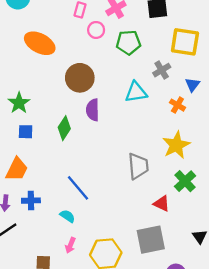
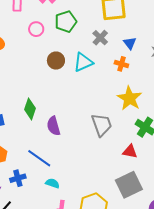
pink circle: (96, 30) -> (36, 29), moved
brown circle: (80, 78) -> (56, 61), moved, size x0.7
purple semicircle: (93, 110) -> (54, 126), moved
blue line: (78, 188) -> (39, 158), moved

